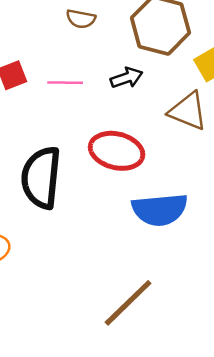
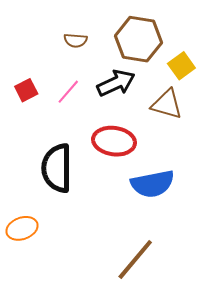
black arrow: (127, 78) -> (116, 83), size x1.5
pink line: (65, 83) -> (68, 92), turned -44

